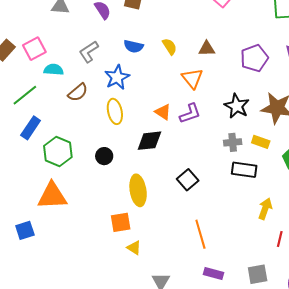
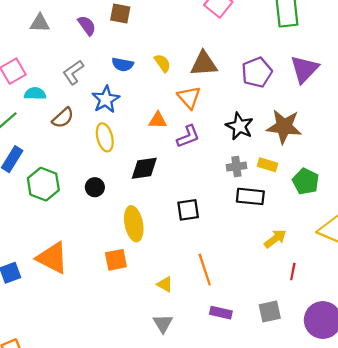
brown triangle: (207, 49) -> (204, 64), size x1.5
orange triangle: (163, 112) -> (158, 120), moved, turned -30
black square: (188, 180) -> (188, 210), turned 35
orange triangle: (52, 196) -> (52, 258), moved, turned 32
yellow arrow: (265, 209) -> (275, 239), turned 35
yellow triangle: (134, 248) -> (165, 284), moved

